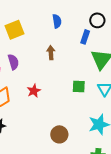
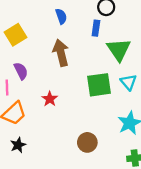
brown arrow: (51, 53) -> (61, 53), size x1.6
green square: (79, 87) -> (99, 85), size x1.6

